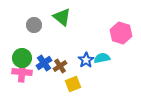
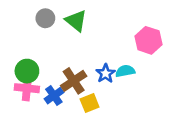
gray circle: (34, 25) -> (45, 18), moved
blue cross: (44, 63) -> (54, 96), moved
brown cross: (60, 66) -> (74, 81), size x1.5

